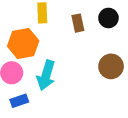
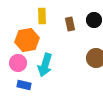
blue rectangle: (19, 101) -> (24, 85), turned 32

